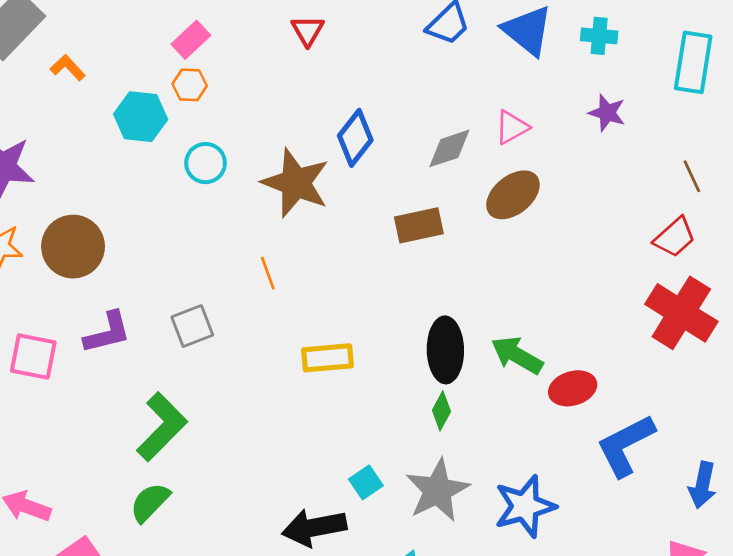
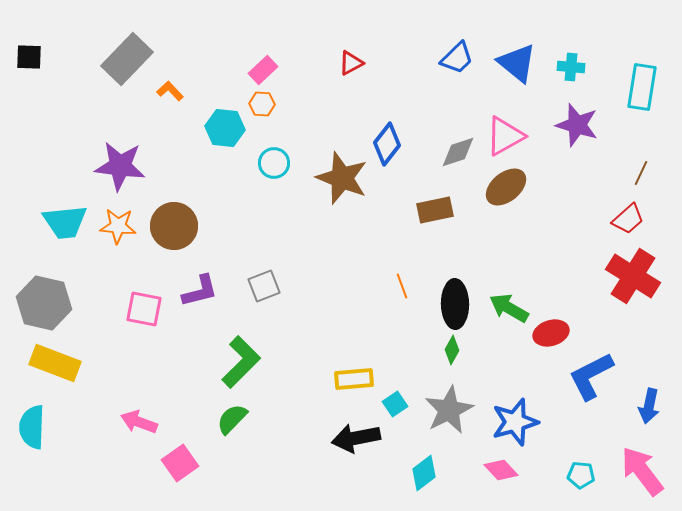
red triangle: (308, 31) -> (351, 63), turned 32
purple star: (607, 113) -> (577, 125), size x1.5
pink triangle: (512, 127) -> (505, 136), size x1.5
brown line: (692, 176) -> (641, 173), turned 50
orange line: (268, 273) -> (402, 286), moved
yellow rectangle: (327, 358) -> (354, 379), moved

